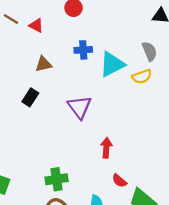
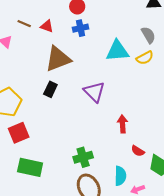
blue cross: (83, 50) -> (81, 28), moved
brown triangle: (44, 64) -> (58, 59), size x1.8
cyan triangle: (112, 64) -> (117, 51), turned 30

